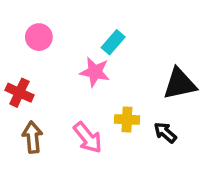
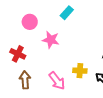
cyan rectangle: (113, 42) -> (67, 13), moved
pink star: (95, 72) -> (51, 40), moved

